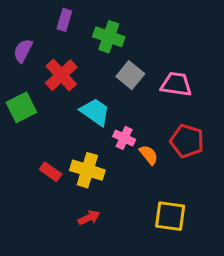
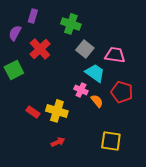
purple rectangle: (64, 20) -> (33, 16), moved
cyan trapezoid: (95, 112) -> (95, 73), moved

